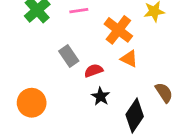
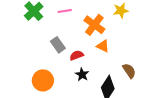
orange circle: (32, 103) -> (43, 80), moved

